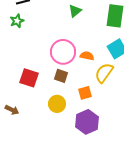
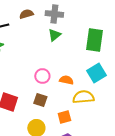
pink circle: (63, 52) -> (42, 76), size x0.6
yellow semicircle: (104, 73) -> (83, 97), turned 50

